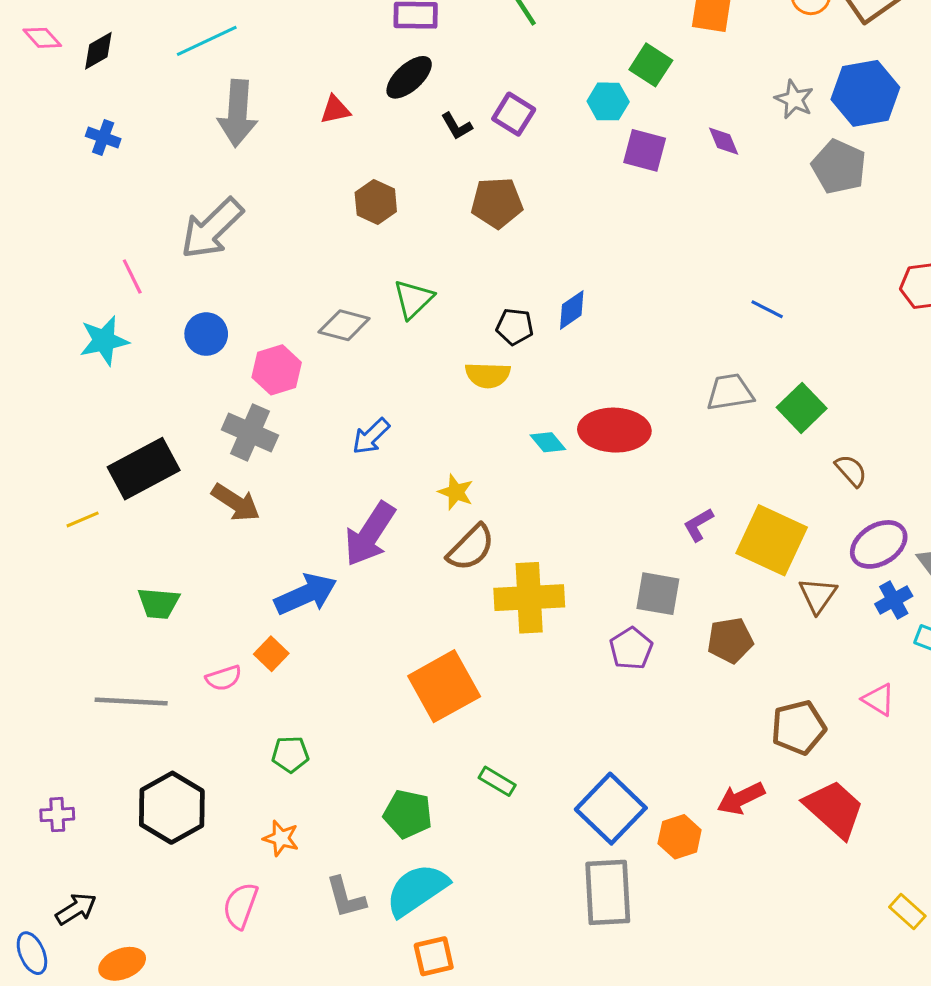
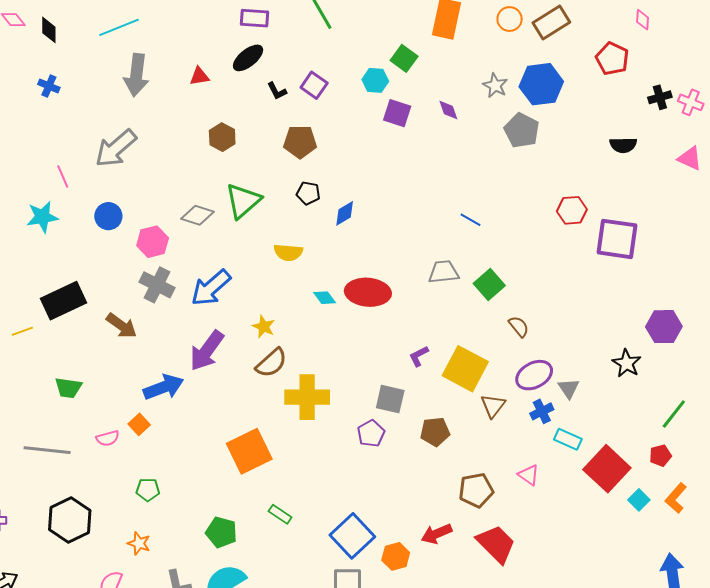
black diamond: (98, 51) -> (49, 30), turned -64
green triangle: (413, 299) -> (243, 201), size x1.4
black pentagon: (515, 327) -> (308, 193), moved
gray cross: (250, 432) -> (157, 285), moved
blue arrow: (371, 436) -> (211, 288), size x1.6

